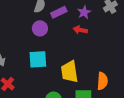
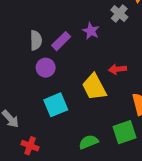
red arrow: (80, 30) -> (118, 69), moved
yellow trapezoid: (69, 72) -> (94, 87), moved

